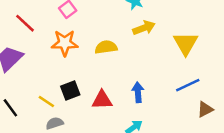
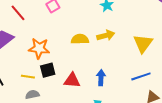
yellow arrow: (144, 28) -> (106, 35), moved
orange star: (65, 43) -> (39, 48), moved
yellow line: (46, 101) -> (28, 77), turned -32

